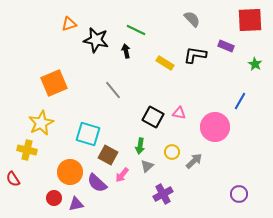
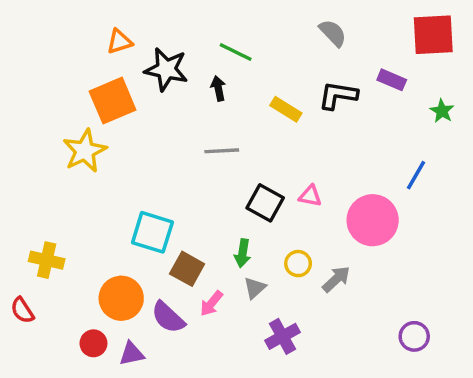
orange square: (54, 83) -> (113, 101), moved
gray line: (113, 90) -> (222, 151), moved, turned -54
yellow star: (41, 123) -> (85, 151), moved

